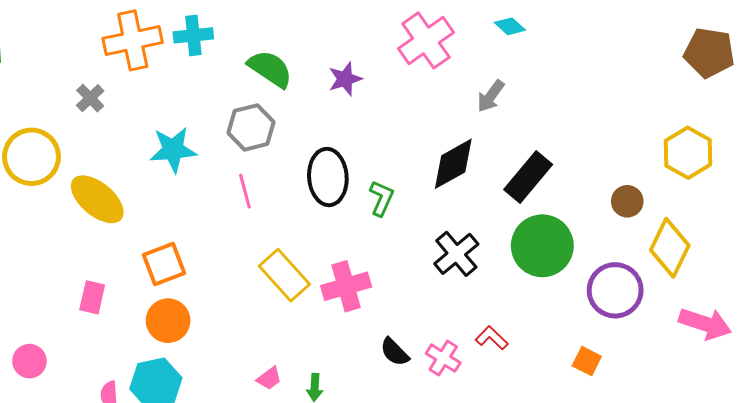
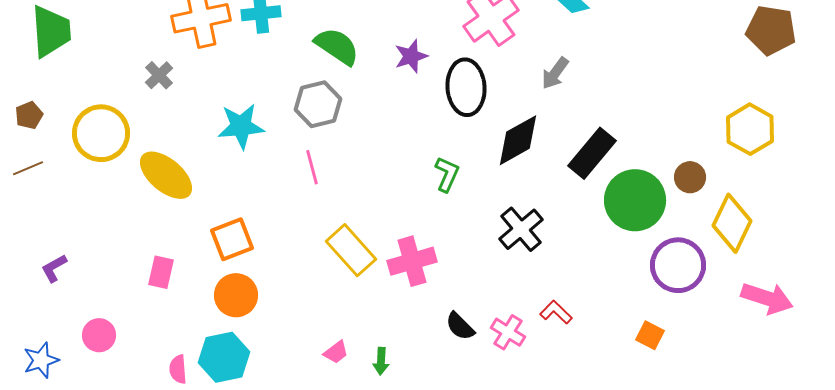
black ellipse: (328, 177) -> (466, 87), moved
green circle: (542, 246) -> (635, 200), moved

